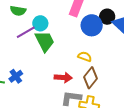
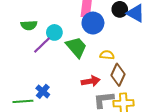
blue circle: (92, 25) -> (93, 23), moved
green trapezoid: (45, 41) -> (76, 47), moved

